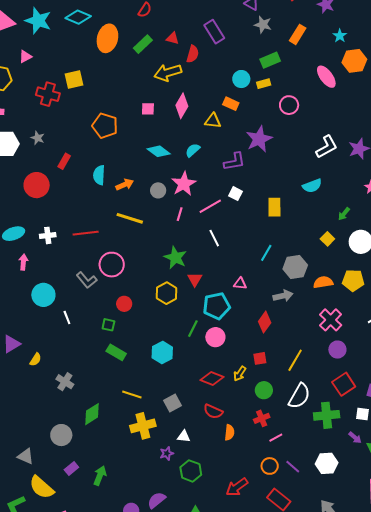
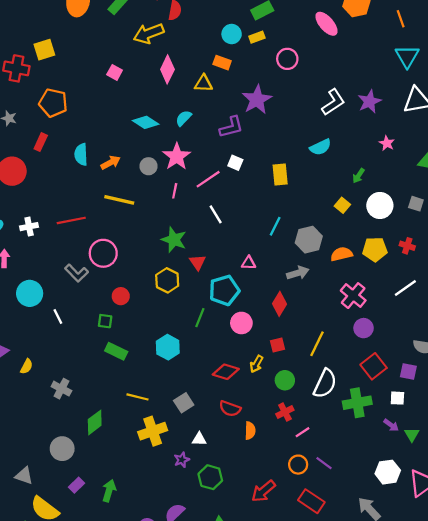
pink square: (148, 109) -> (115, 72), moved, turned 32
orange pentagon: (105, 126) -> (53, 103), moved
pink circle: (215, 337) -> (241, 323), moved
white hexagon: (327, 463) -> (388, 472), moved

